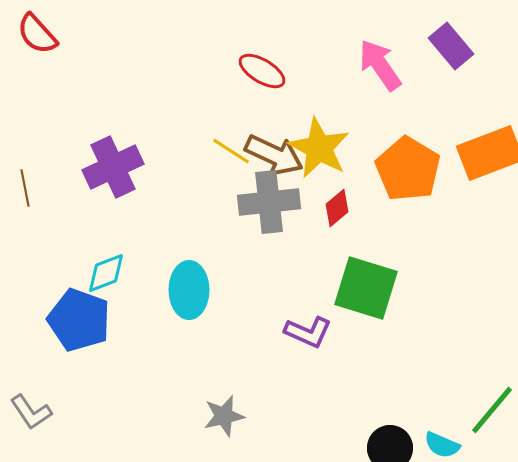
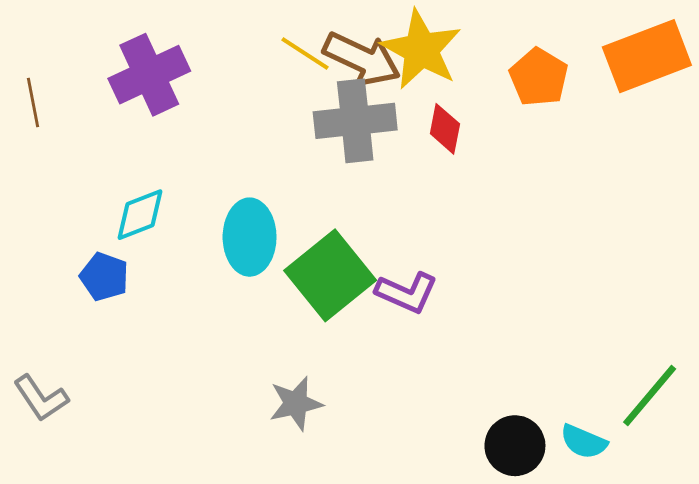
orange pentagon: (408, 169) -> (539, 77), size x0.7
red diamond: (337, 208) -> (445, 129), turned -39
green square: (366, 288) -> (330, 275), moved, turned 34
blue pentagon: (79, 320) -> (104, 277), size x0.6

